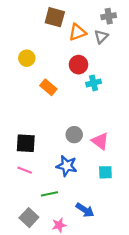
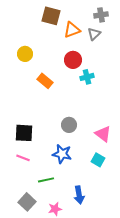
pink triangle: (100, 141) -> (103, 134), moved
cyan square: (105, 172) -> (98, 160), turned 32
blue arrow: (85, 210) -> (79, 195), turned 48

